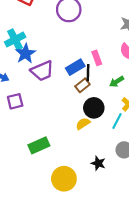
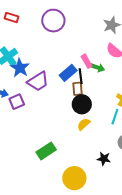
green arrow: (117, 82) -> (98, 68), moved, turned -120
brown rectangle: (82, 85) -> (77, 89), turned -48
purple square: (15, 101) -> (17, 102), moved
black circle: (94, 108) -> (82, 104), moved

